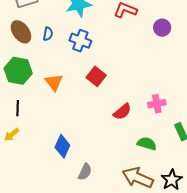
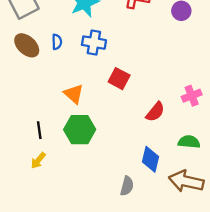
green hexagon: (18, 71) -> (80, 130), moved
blue diamond: (62, 146) -> (150, 159), moved

